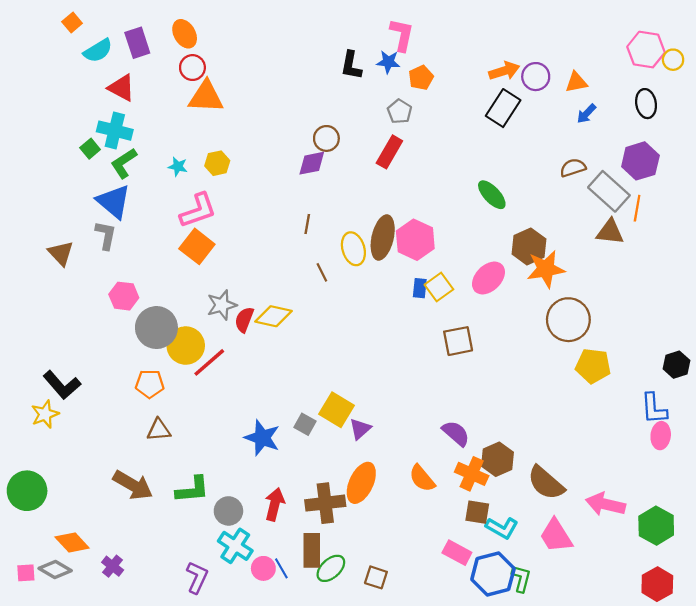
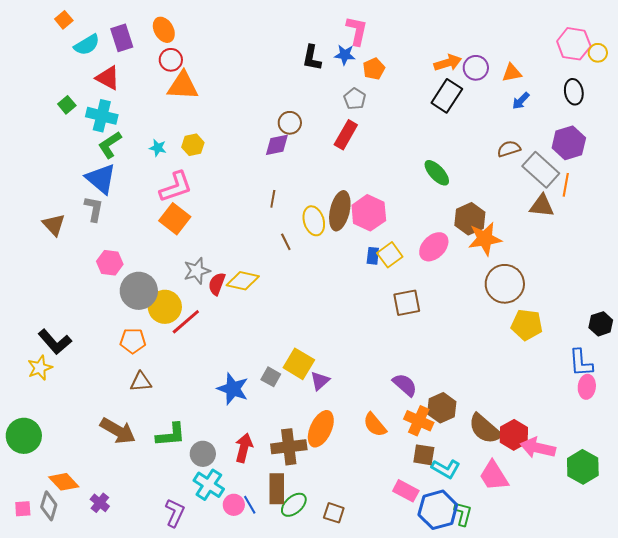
green square: (90, 149) -> (67, 105), moved
gray diamond: (55, 570) -> (49, 506), turned 76
red hexagon: (657, 584) -> (514, 435), moved

